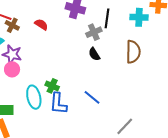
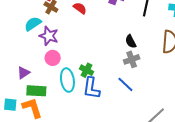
gray cross: (94, 32) -> (132, 59), moved
pink circle: (12, 69) -> (53, 58), moved

